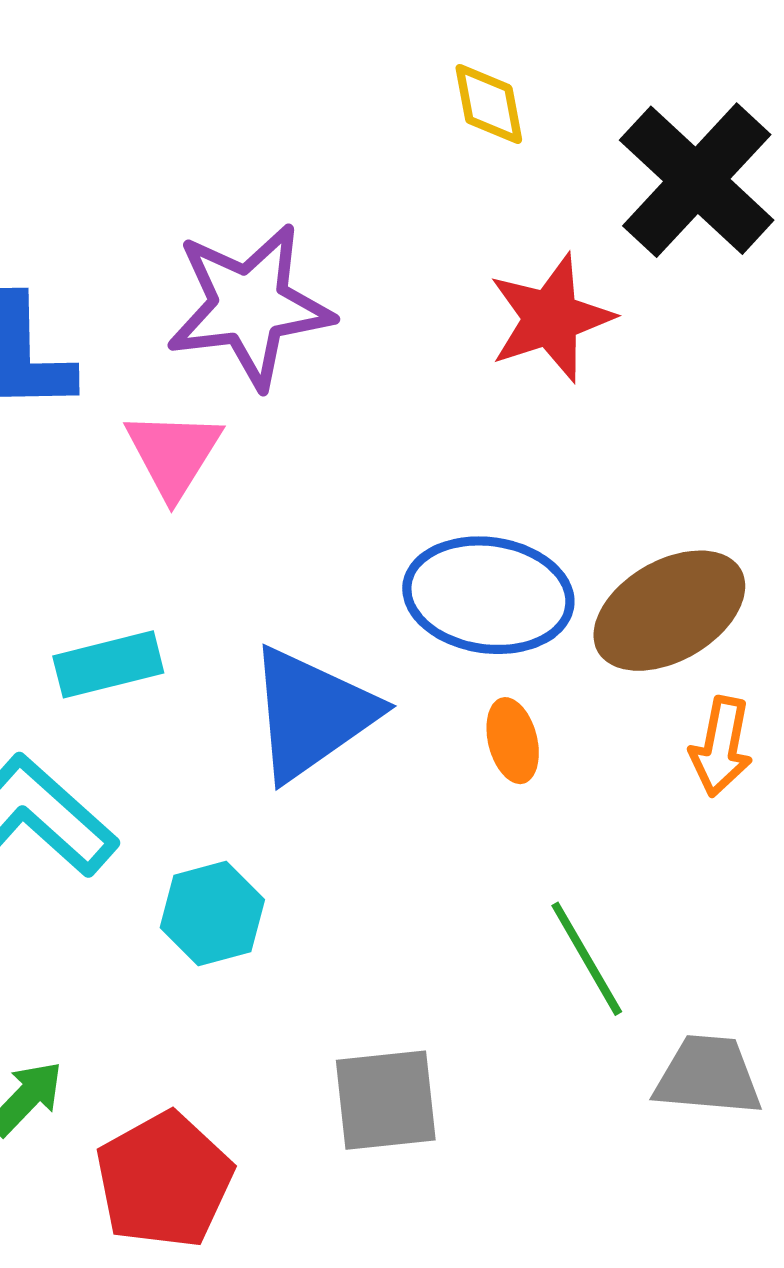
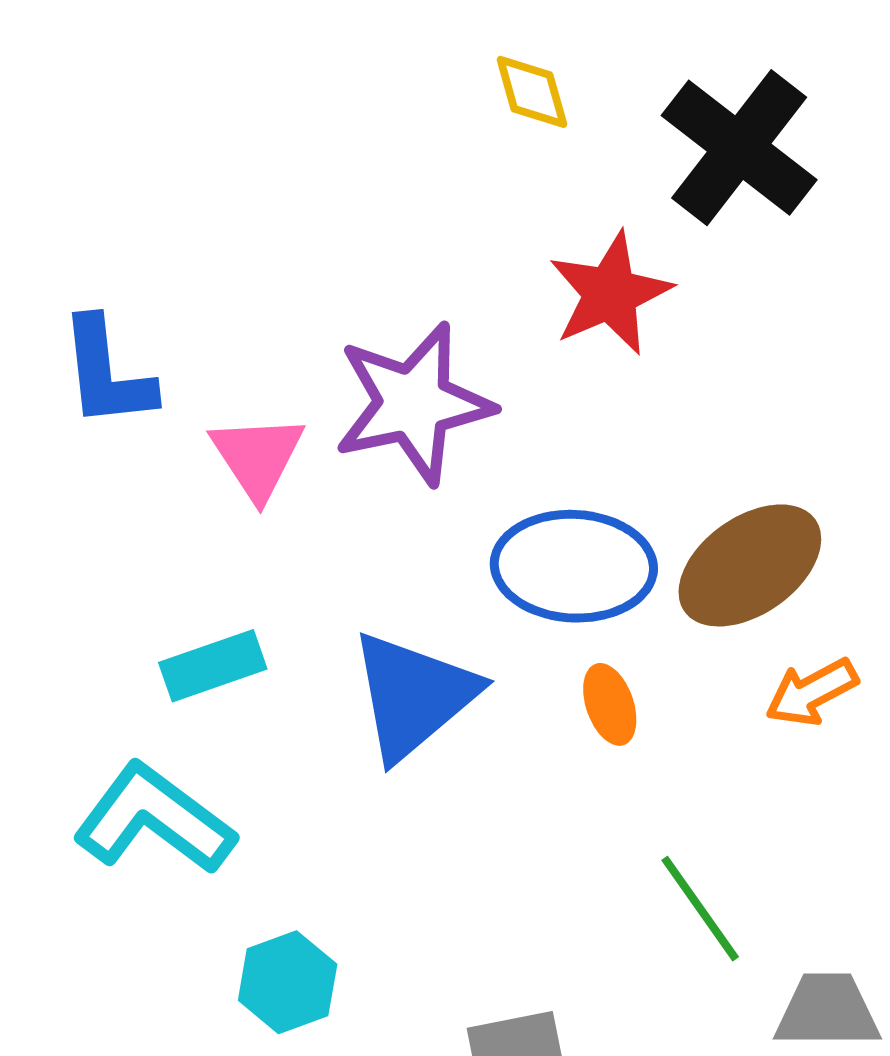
purple star: (250, 306) -> (413, 403), moved
orange arrow: (721, 747) -> (812, 692), turned 56
cyan hexagon: (212, 914) -> (288, 982), moved

